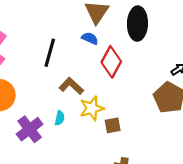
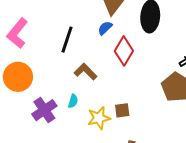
blue semicircle: (90, 38) -> (105, 28), turned -70
yellow star: (92, 108) -> (99, 118), moved

